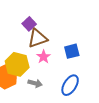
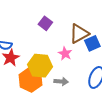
brown triangle: (37, 38) -> (79, 34), moved

